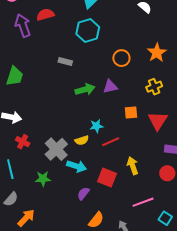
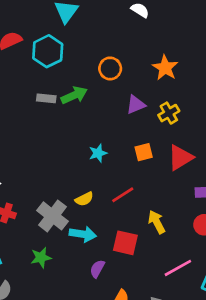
cyan hexagon: (88, 30) -> (48, 51), moved
orange circle: (121, 58) -> (110, 68), moved
purple triangle: (110, 87) -> (136, 105), moved
green arrow: (85, 89) -> (74, 95), moved
red triangle: (158, 121) -> (180, 157), turned 35
cyan star: (96, 126) -> (98, 153), moved

